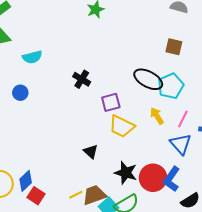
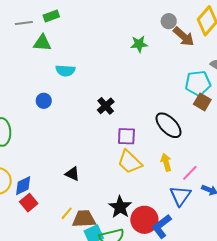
cyan pentagon: (171, 86) -> (198, 83), moved
black triangle: (91, 152) -> (72, 174), moved, turned -35
yellow line: (76, 195) -> (67, 213), turned -40

